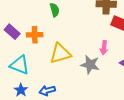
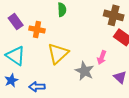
yellow triangle: (60, 53) -> (58, 54), turned -40

